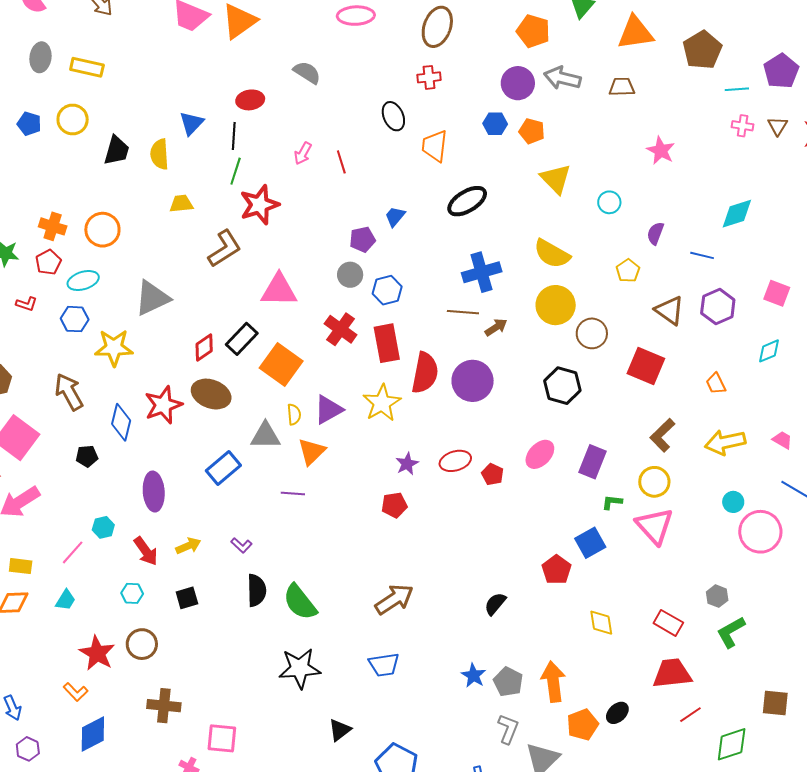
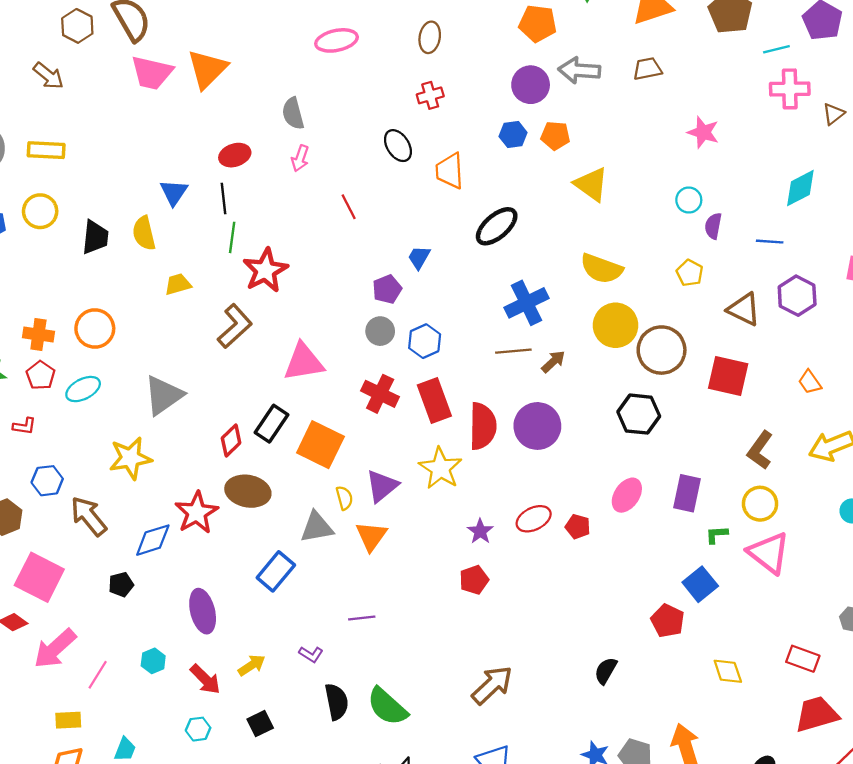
brown ellipse: (437, 27) -> (430, 37), size x0.7
gray semicircle: (307, 73) -> (293, 113), turned -128
pink cross: (743, 126) -> (790, 89), size x1.6
brown triangle: (778, 126) -> (834, 114), moved, turned 30
pink arrow: (303, 153) -> (300, 158), moved
cyan circle: (609, 202) -> (689, 200), moved
blue hexagon: (75, 319) -> (47, 481), moved
brown circle: (592, 333) -> (662, 350), size x1.4
blue diamond: (121, 422) -> (153, 540), turned 69
purple line: (293, 493) -> (362, 618), moved
pink line: (73, 552) -> (98, 675), moved

